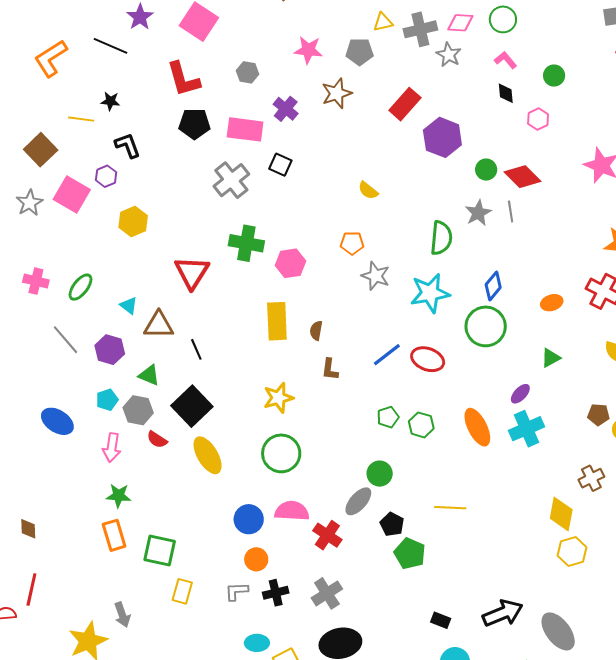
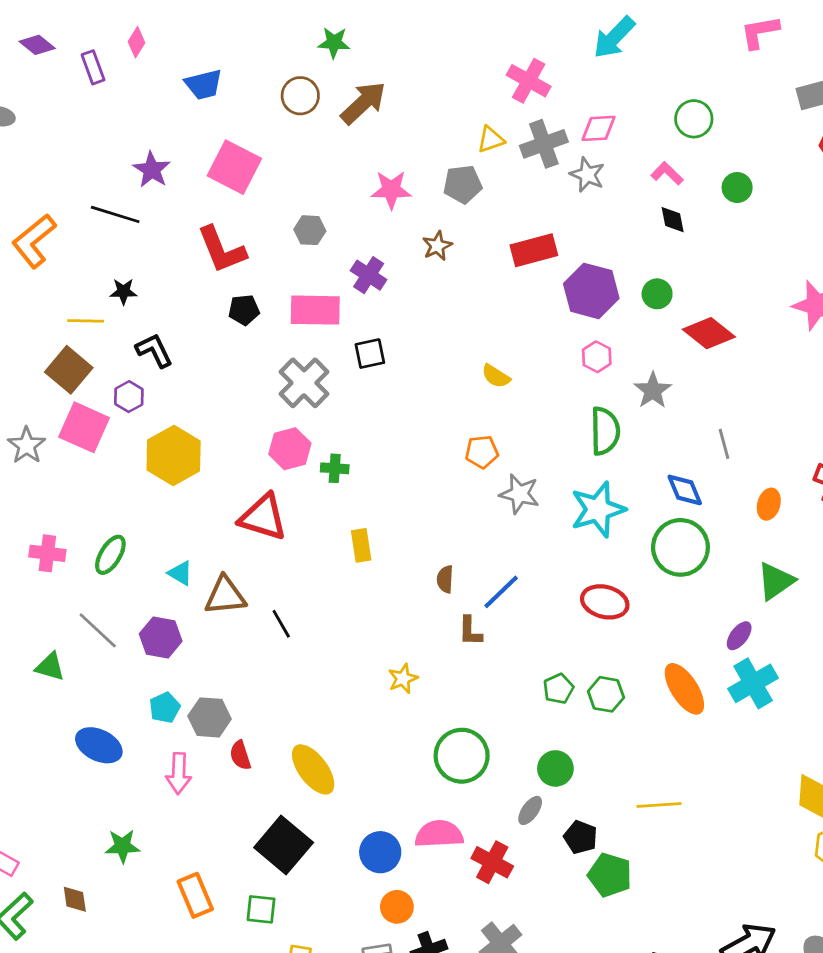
green circle: (503, 19) -> (694, 119), moved
brown star: (337, 93) -> (437, 246), size x0.7
red rectangle: (405, 104) -> (534, 250), turned 40
pink hexagon: (538, 119) -> (597, 357), moved
black pentagon: (194, 124) -> (244, 310), size x0.7
brown square: (41, 150) -> (69, 370), moved
black square: (280, 165) -> (370, 354), turned -30
green circle: (486, 170) -> (657, 294), moved
gray line: (511, 212) -> (724, 444), moved
yellow hexagon: (133, 222) -> (174, 455), size x1.4
green cross: (246, 243) -> (335, 468), size x0.6
pink hexagon: (290, 263) -> (290, 449), moved
red triangle: (192, 272) -> (263, 517), turned -39
blue diamond: (493, 286) -> (685, 490), turned -56
orange ellipse: (552, 303) -> (769, 504), turned -50
yellow rectangle: (277, 321) -> (361, 545), moved, size x0.6
blue line: (387, 355) -> (501, 592), moved
green triangle: (551, 358) -> (776, 581), size x1.4
green triangle: (149, 375) -> (50, 667), moved
yellow star: (278, 398) -> (403, 679), size x0.7
black square: (192, 406) -> (284, 845), moved
red semicircle: (157, 440) -> (240, 755), turned 45
green circle: (281, 453) -> (462, 756), moved
green star: (118, 496) -> (122, 846), moved
gray ellipse: (358, 501) -> (530, 810), size x0.7
green square: (160, 551) -> (261, 909), size x0.7

